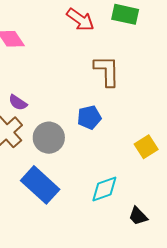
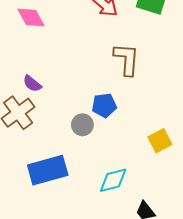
gray circle: (49, 138) -> (82, 125), moved, size x0.7
blue rectangle: (40, 185) -> (48, 170), turned -63

